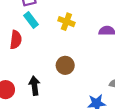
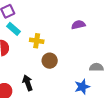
yellow cross: (66, 22) -> (37, 41), moved

